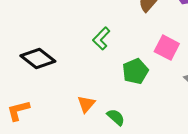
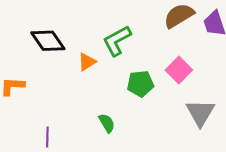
green L-shape: (101, 38) -> (117, 41), size x1.4
orange triangle: (86, 104) -> (87, 62), moved

